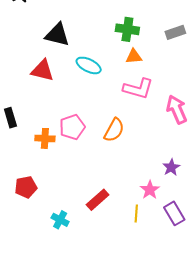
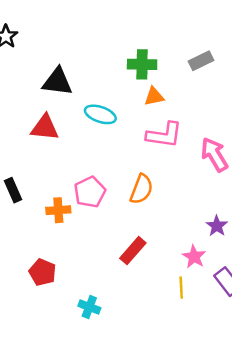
red pentagon: (26, 187) -> (43, 272), turned -30
red rectangle: (98, 200) -> (133, 251), moved

